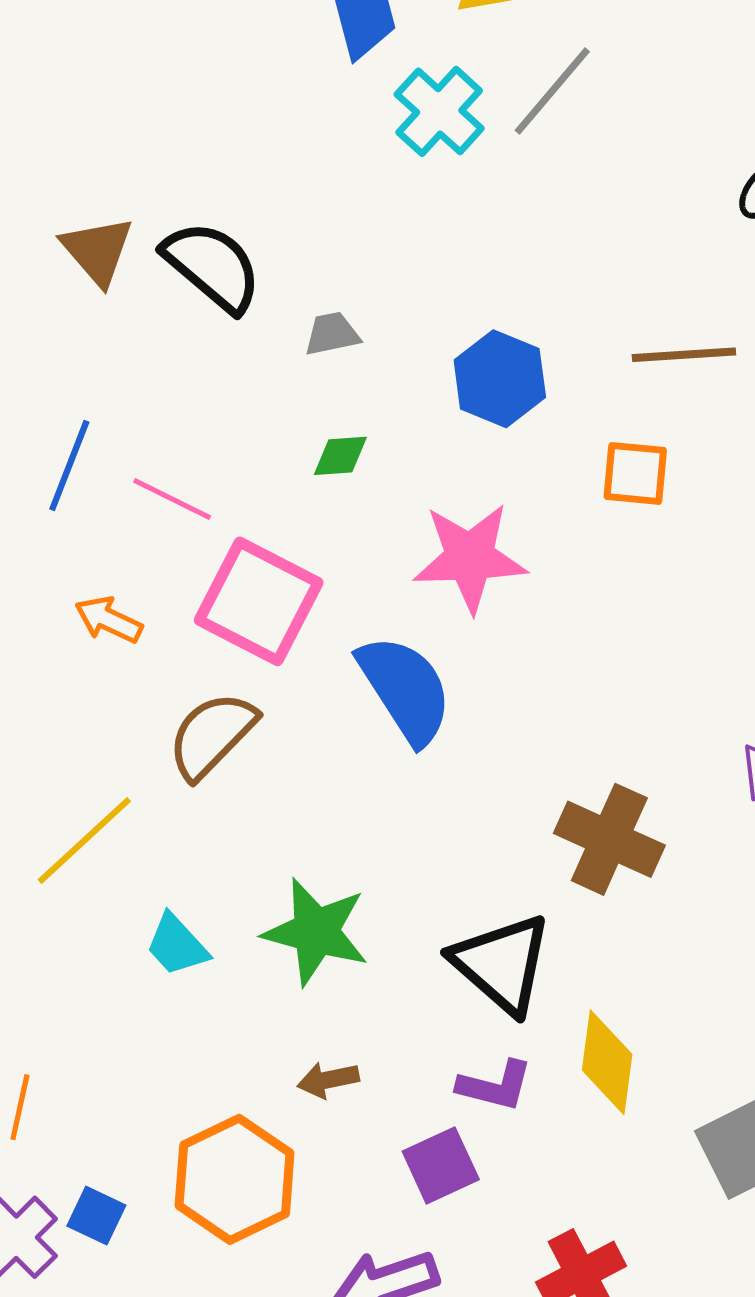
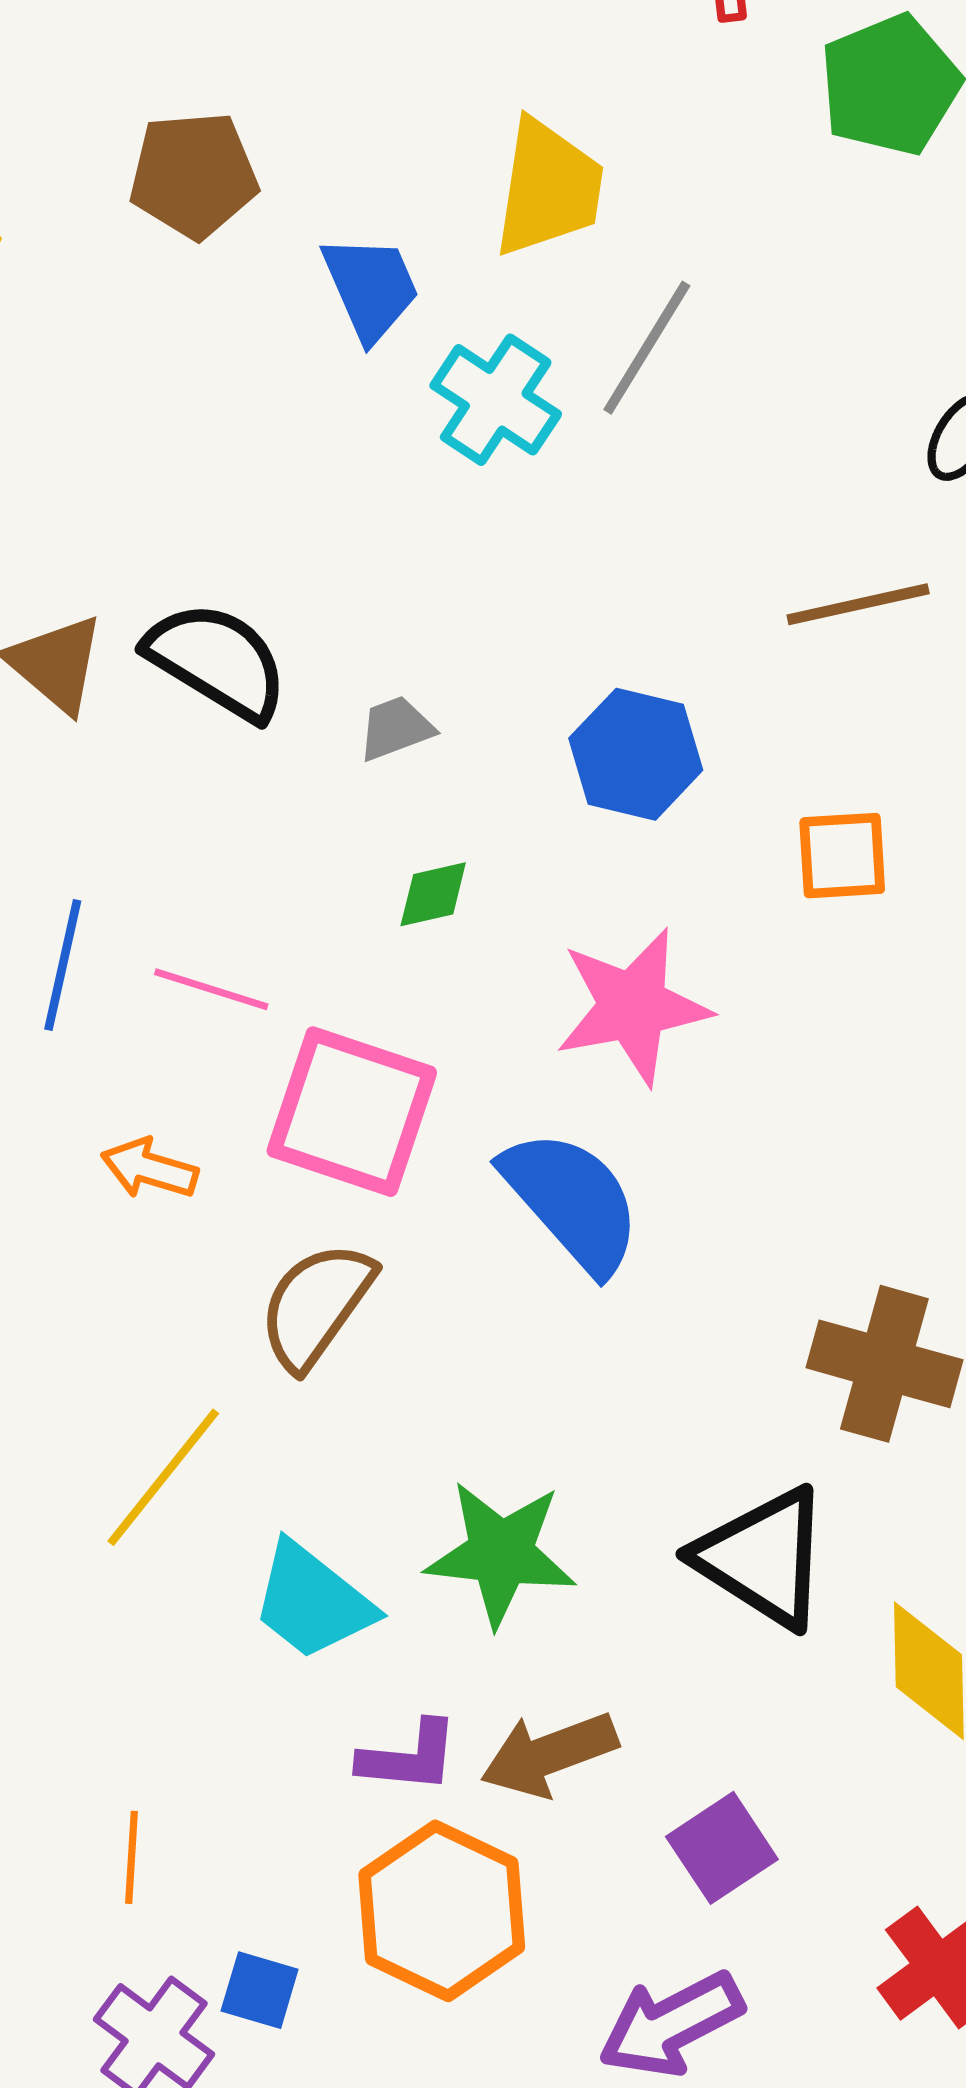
brown line: (684, 355) -> (858, 604), moved
cyan trapezoid: (177, 945) -> (312, 1601), size x1.4
brown arrow: (328, 1080) -> (549, 1754), size x1.6
purple L-shape: (495, 1086) -> (409, 1757), moved

